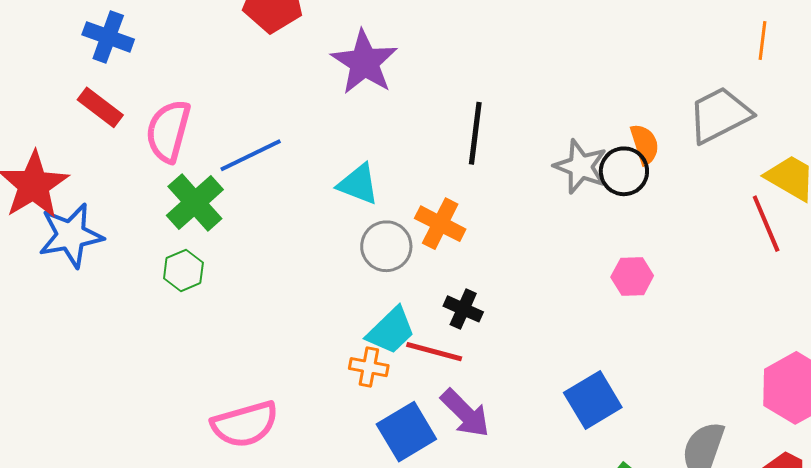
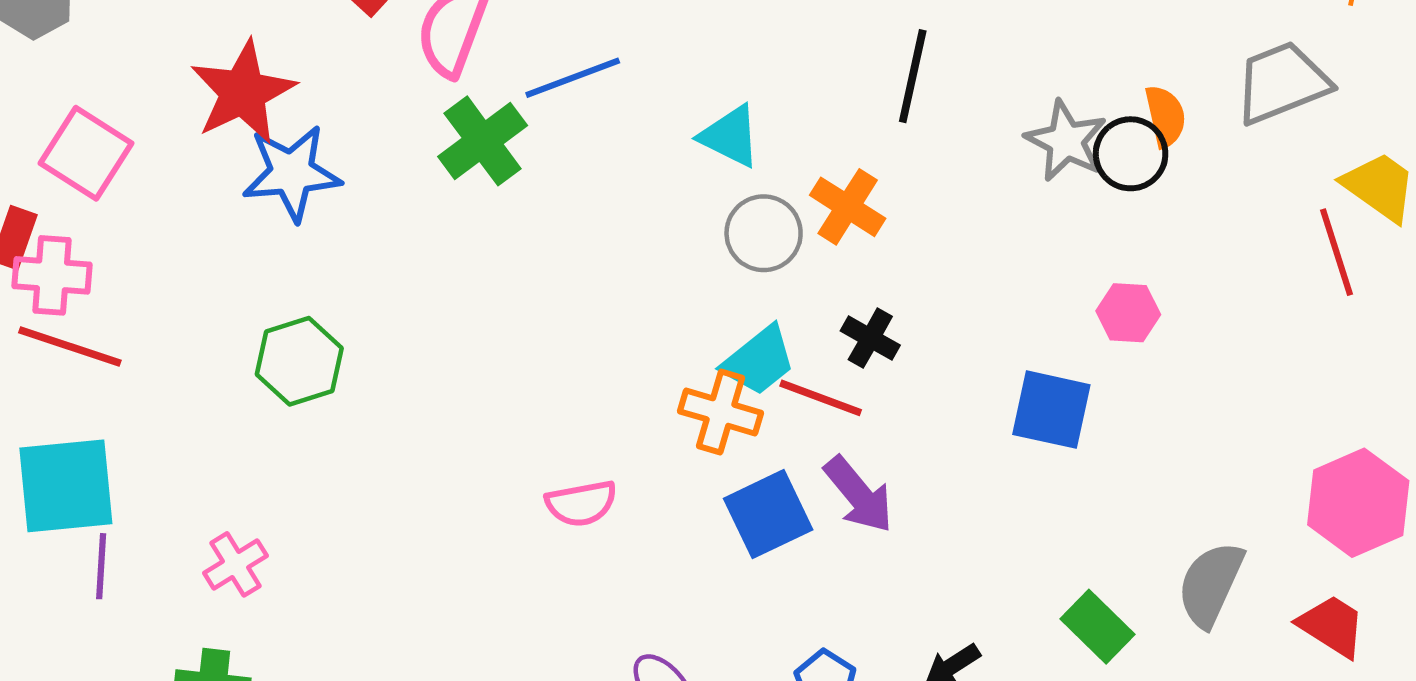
green hexagon: (183, 270) -> (299, 361), moved, size x1.4
orange cross: (369, 367) -> (721, 412), size x1.4
blue square: (593, 400) -> (1051, 410), moved, turned 38
pink semicircle: (245, 424) -> (581, 503), moved, size x0.7

